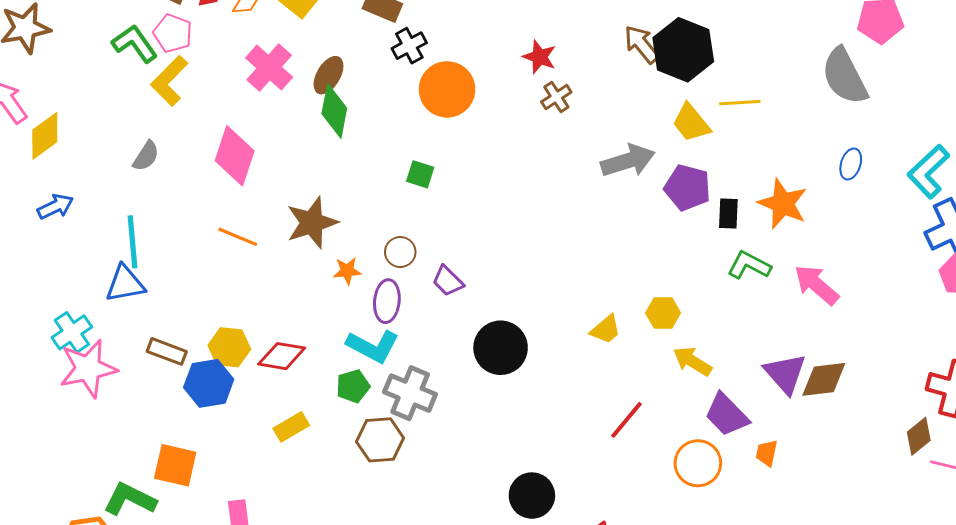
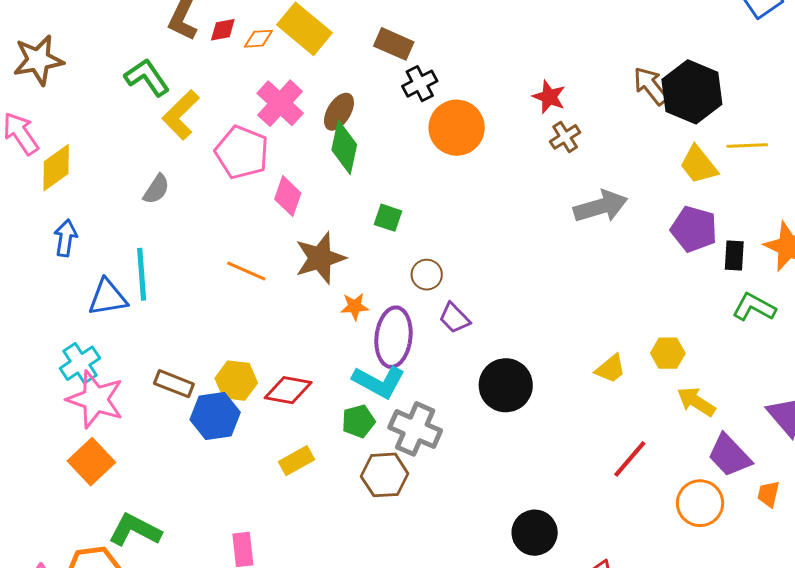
pink pentagon: (173, 33) -> (242, 152), moved, size x1.4
pink diamond: (235, 156) -> (288, 196), moved, size x0.7
gray arrow: (628, 161) -> (601, 206), moved
green square: (420, 174) -> (388, 218), moved
blue arrow: (55, 207) -> (65, 238), turned -57
brown circle: (400, 252) -> (427, 275), moved
blue triangle: (125, 284) -> (108, 297), moved
purple ellipse: (387, 301) -> (393, 337), size x1.4
pink star: (88, 368) -> (95, 399), turned 30
orange square: (175, 465) -> (91, 462), moved, turned 33

